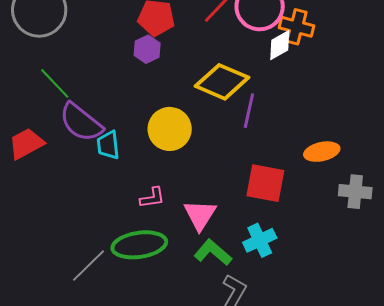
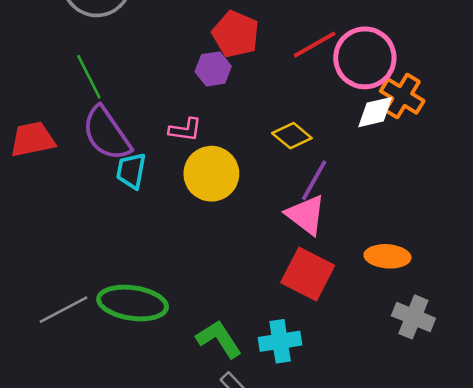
yellow diamond: (222, 82) -> (292, 136), size x0.6
pink L-shape: (152, 198) -> (185, 130), moved
pink triangle: (200, 215) -> (306, 215), moved, turned -42

